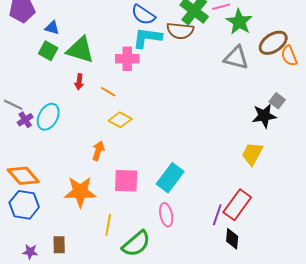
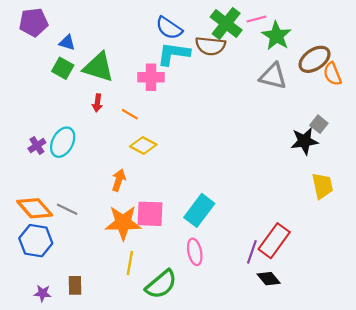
gray line: (13, 105) -> (67, 209), moved
yellow trapezoid: (252, 154) -> (322, 186), moved, turned 140
orange star: (80, 192) -> (123, 223), moved
black diamond: (232, 239) -> (269, 279), turned -45

